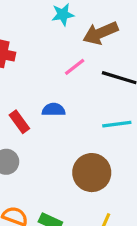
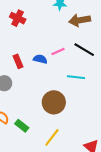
pink line: (75, 67) -> (58, 52), moved

